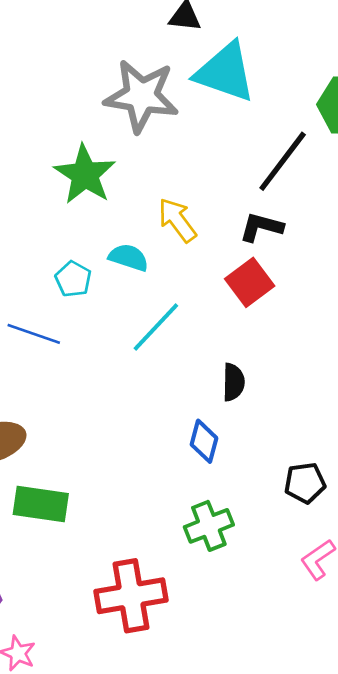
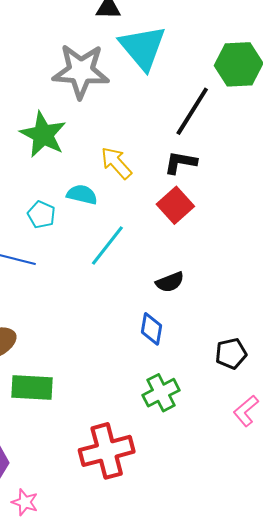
cyan triangle: (225, 72) -> (143, 47), turned 36
black semicircle: (233, 382) -> (170, 282), turned 72

